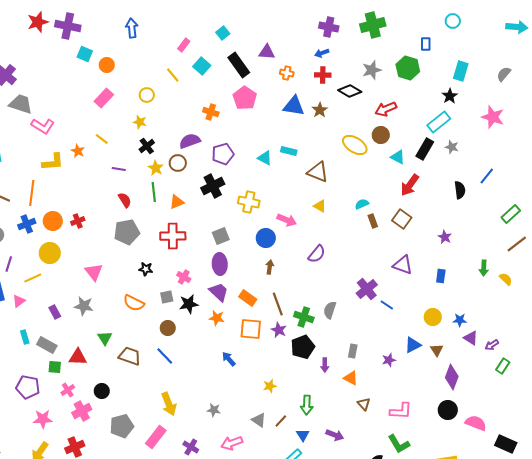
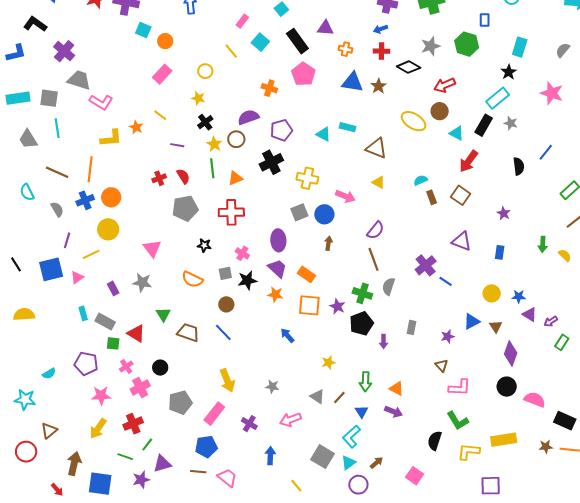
red cross: (78, 221) -> (159, 178), moved
gray square: (221, 236) -> (299, 212), moved
brown line: (278, 304) -> (373, 259), moved
red triangle: (78, 357) -> (136, 333), turned 30
orange triangle: (351, 378) -> (397, 389), moved
brown triangle: (364, 404) -> (442, 365), moved

